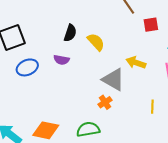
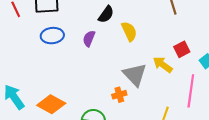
red square: (151, 25) -> (182, 49), moved, turned -35
purple semicircle: (61, 60) -> (89, 39), turned 84

